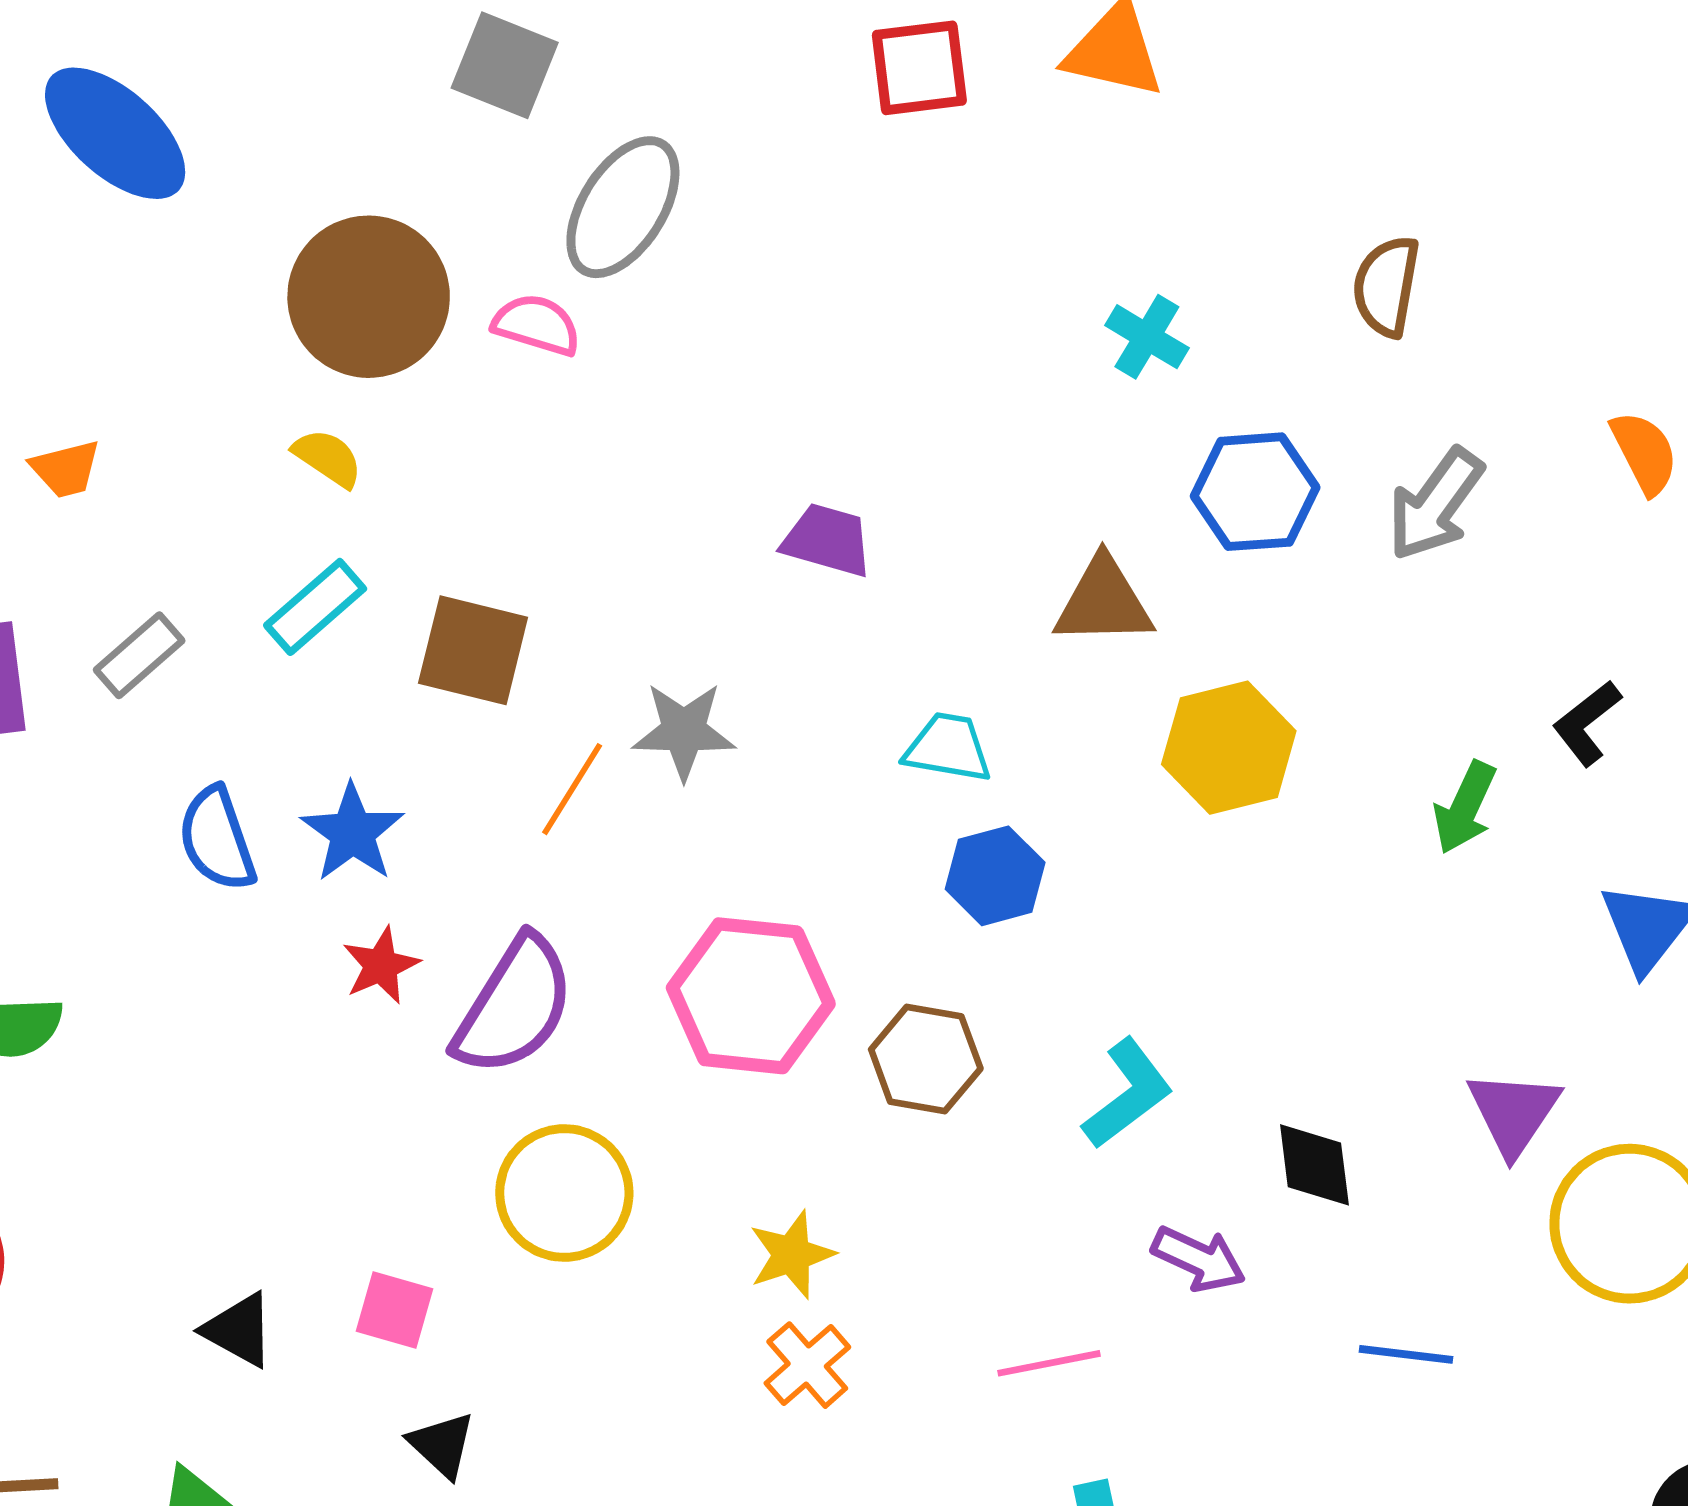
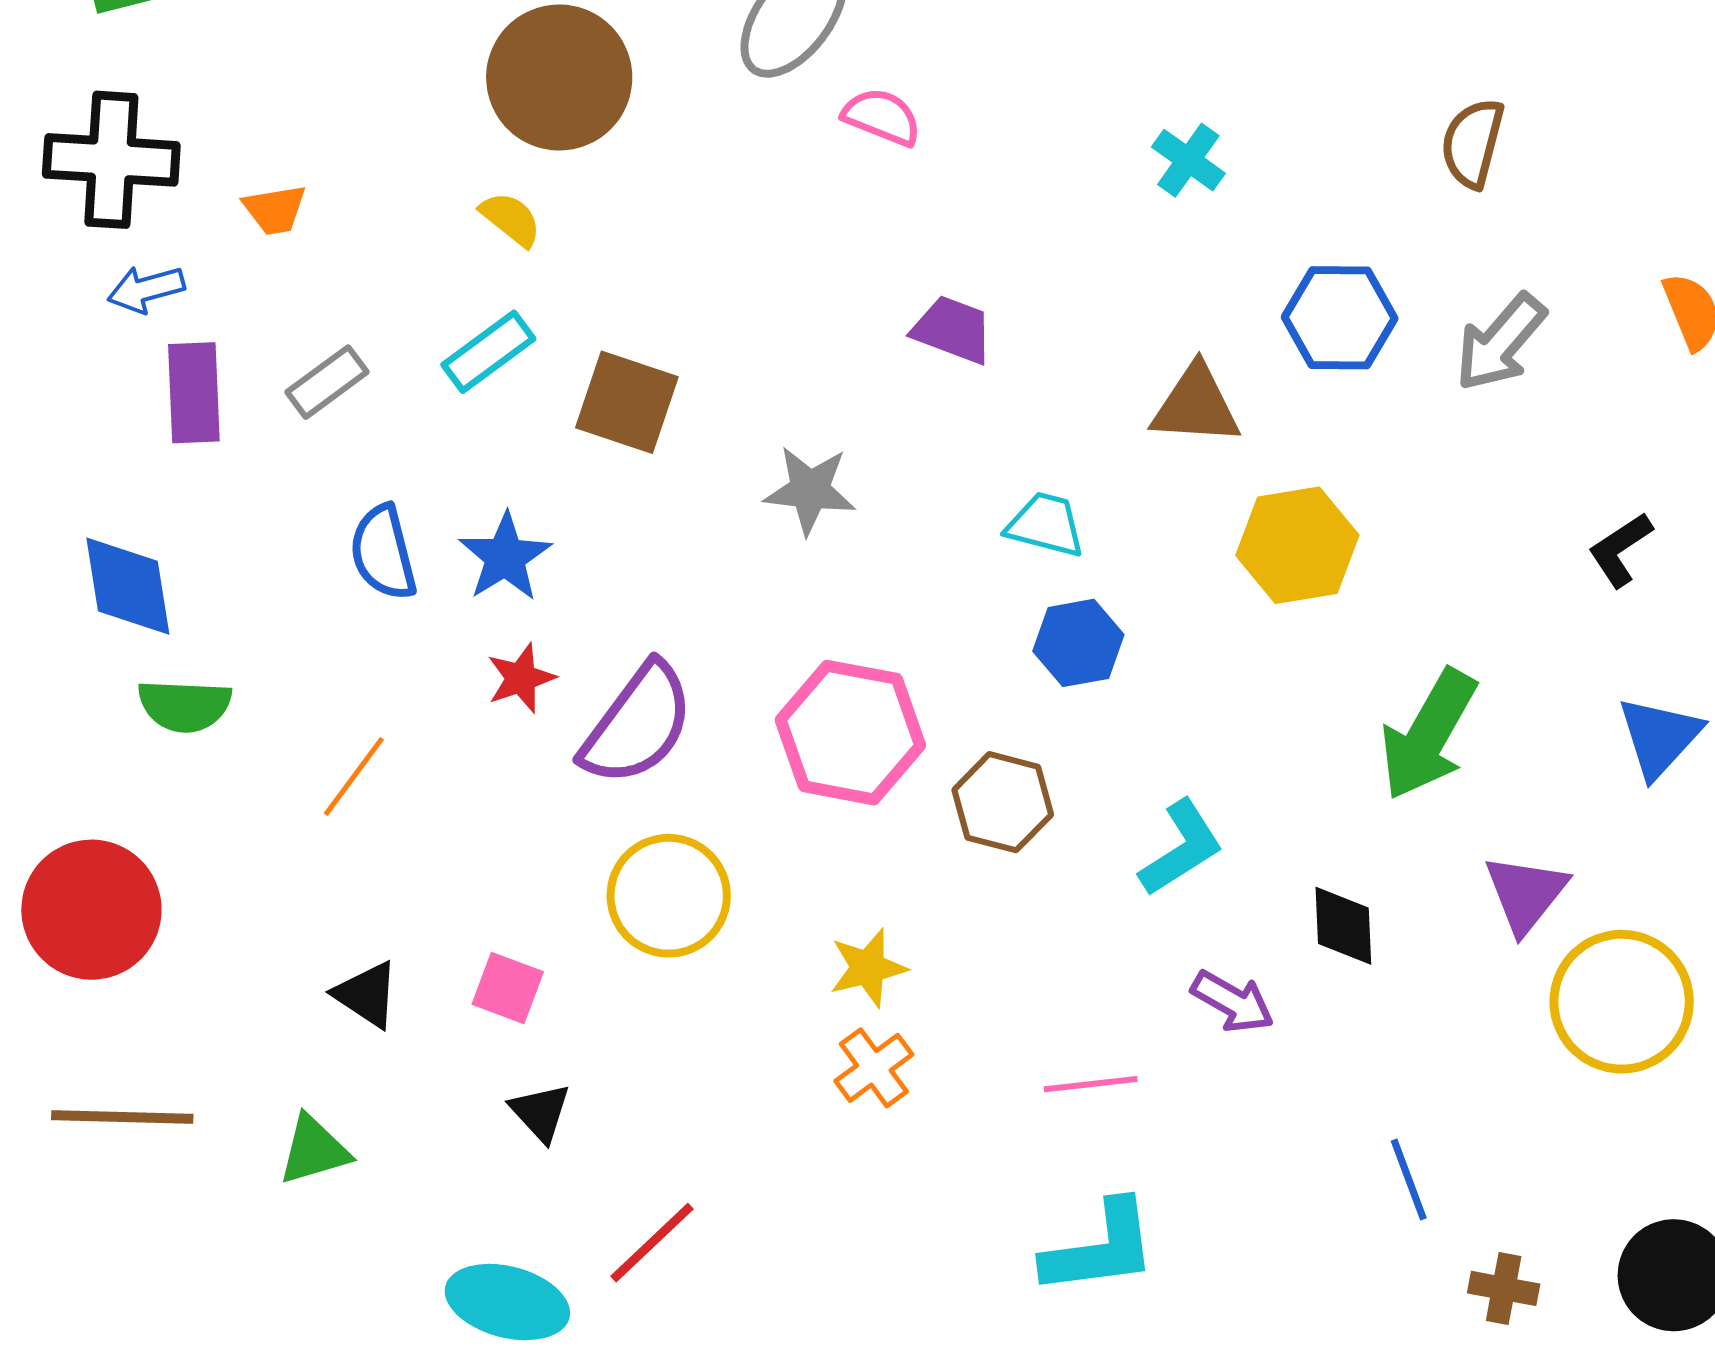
pink semicircle: (537, 325) -> (882, 117), moved
cyan cross: (1147, 337) -> (1188, 160), moved
orange line: (572, 789) -> (354, 776), moved
green arrow: (1465, 808) -> (1428, 735), moved, size x1.6
blue line: (1406, 1354) -> (1409, 1179), moved, turned 58

